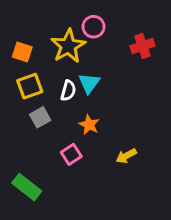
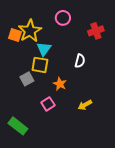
yellow star: (68, 46) -> (30, 31), moved
cyan triangle: (89, 83) -> (44, 49), moved
yellow square: (30, 86) -> (40, 65), moved, turned 30
white semicircle: (68, 91) -> (80, 61), moved

